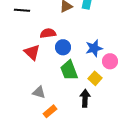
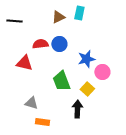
blue circle: (63, 47) -> (59, 44), moved
red triangle: (32, 52) -> (24, 63), turned -30
orange rectangle: (50, 111) -> (42, 122), turned 48

